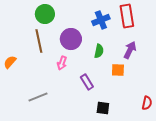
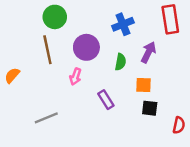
red rectangle: (127, 16) -> (170, 19), moved
purple arrow: (130, 50) -> (148, 52), moved
black square: (103, 108) -> (150, 108), moved

